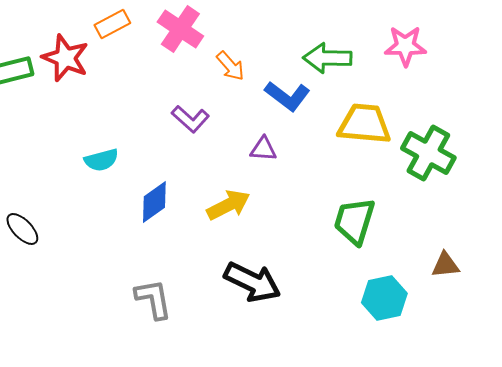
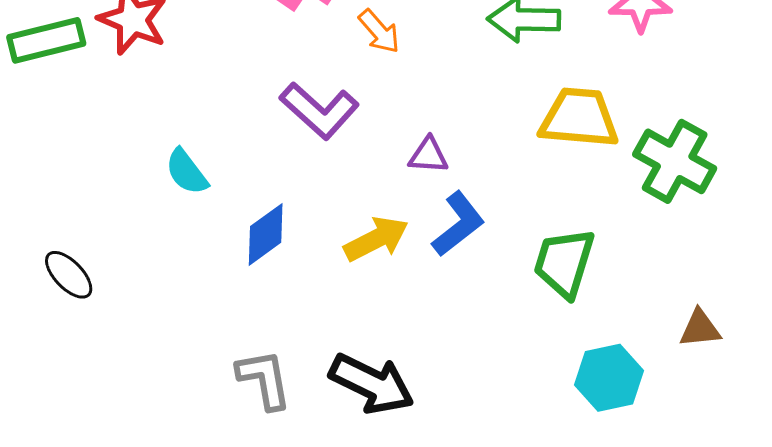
blue L-shape: (287, 96) -> (458, 224), moved, turned -75
purple L-shape: (190, 119) -> (319, 111), size x1.4
cyan semicircle: (101, 160) -> (187, 172), turned 68
black arrow: (252, 282) -> (372, 384), moved

